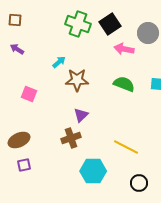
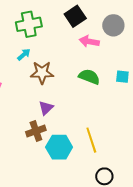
green cross: (78, 24) -> (29, 24), moved, turned -30
yellow line: (126, 147) -> (91, 140), turned 45
cyan hexagon: (93, 171) -> (59, 147), moved

